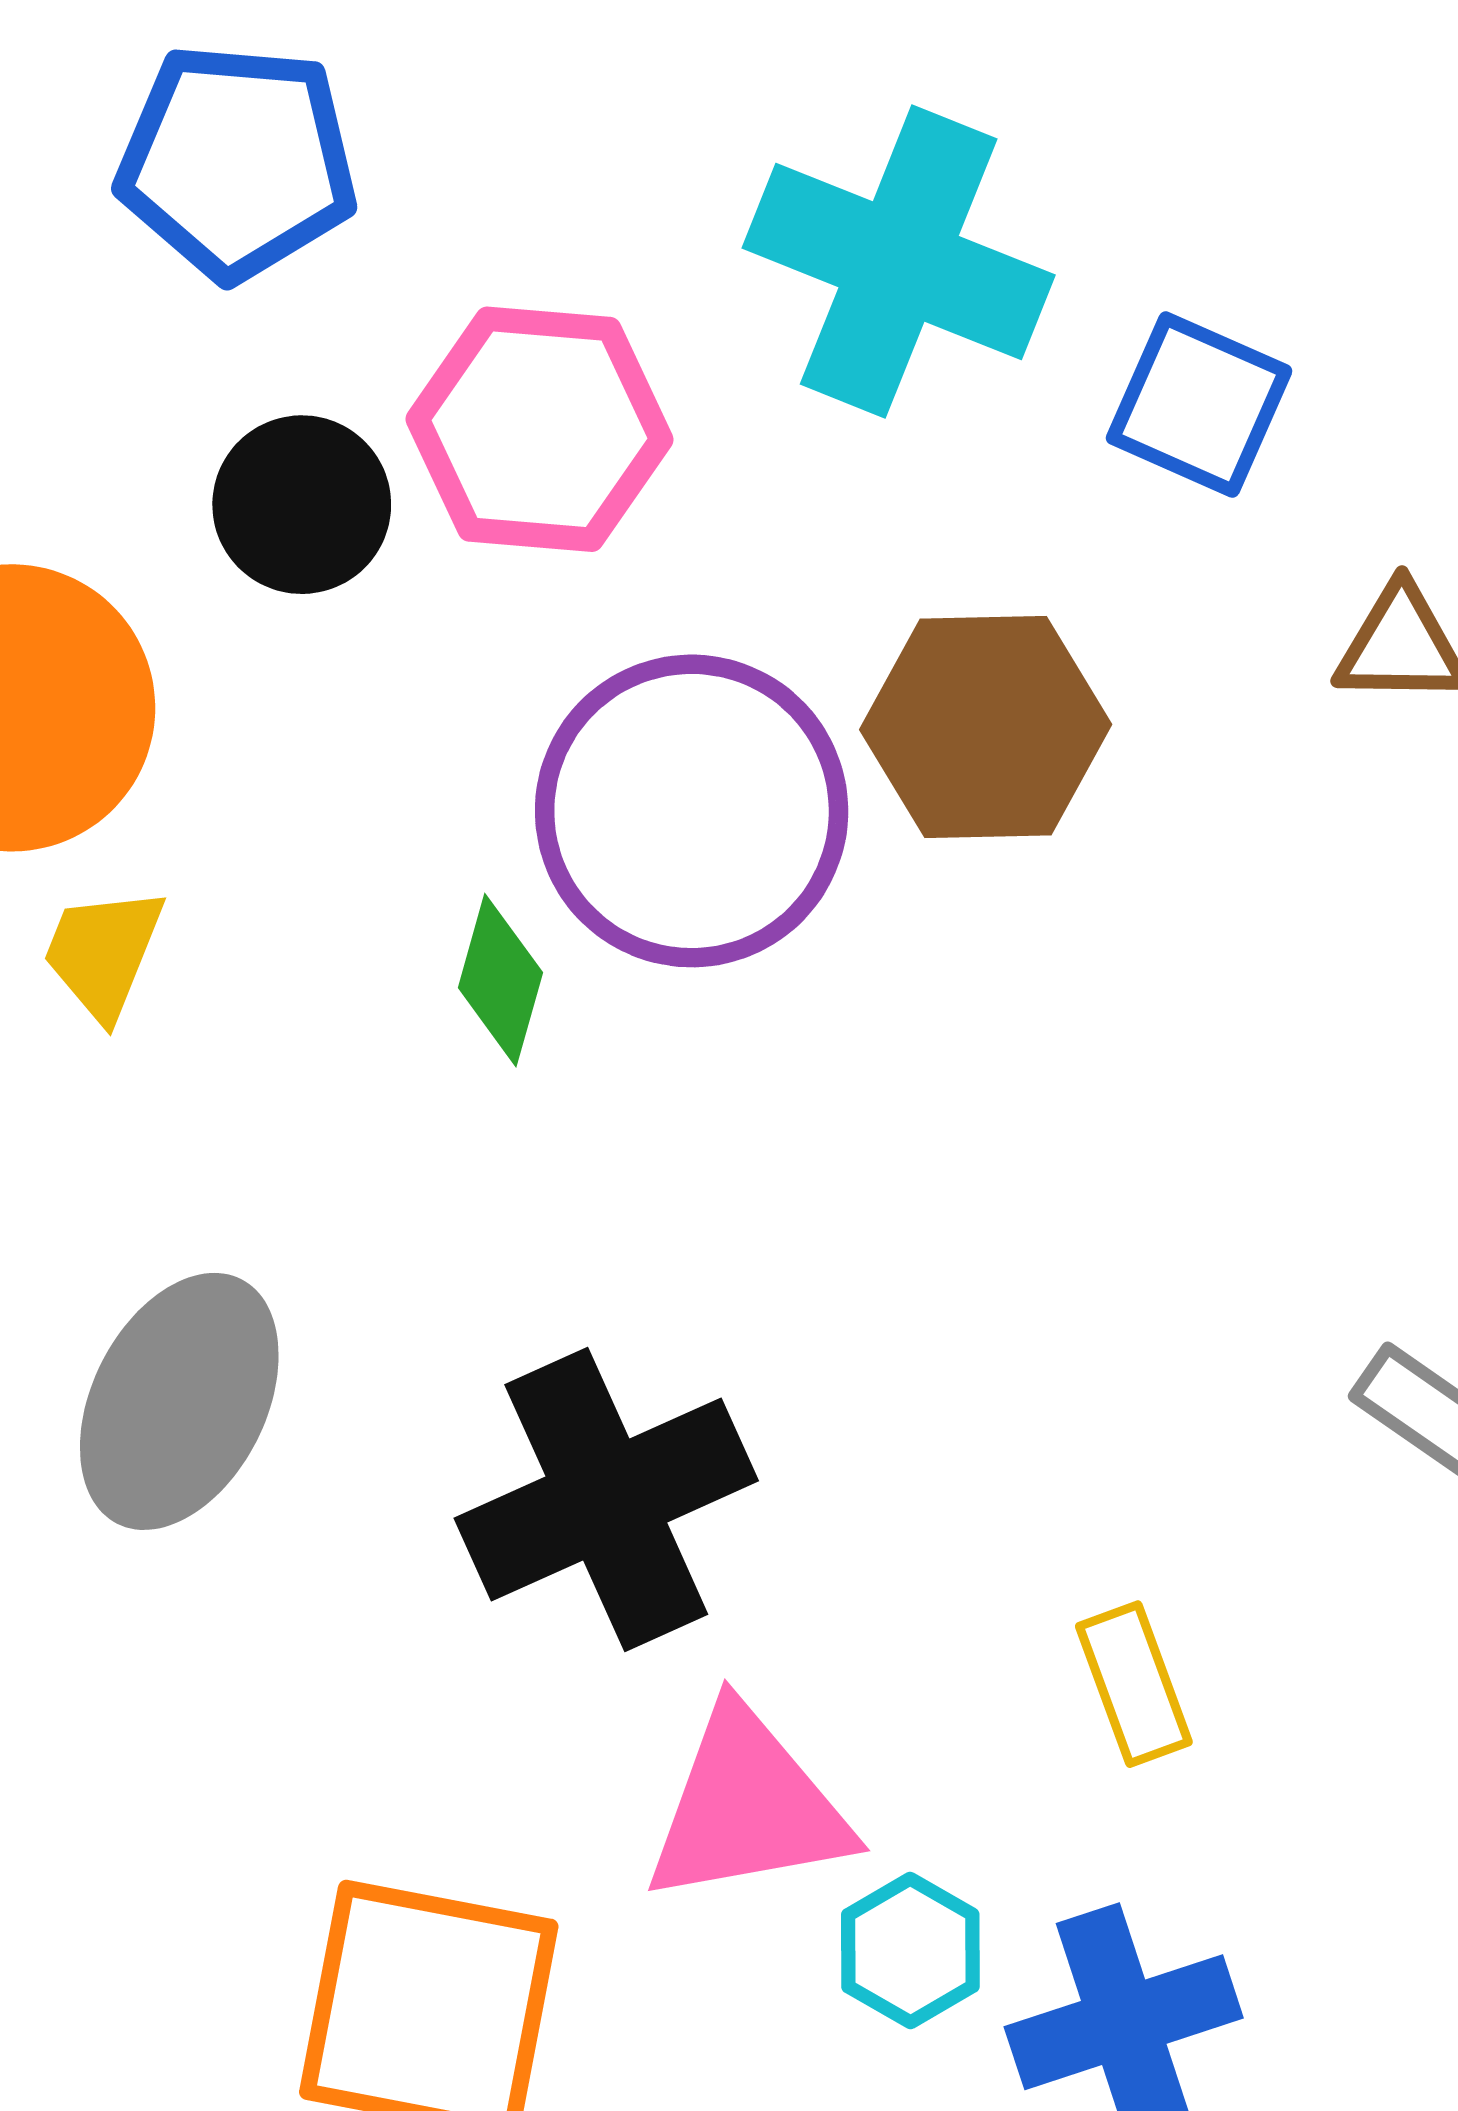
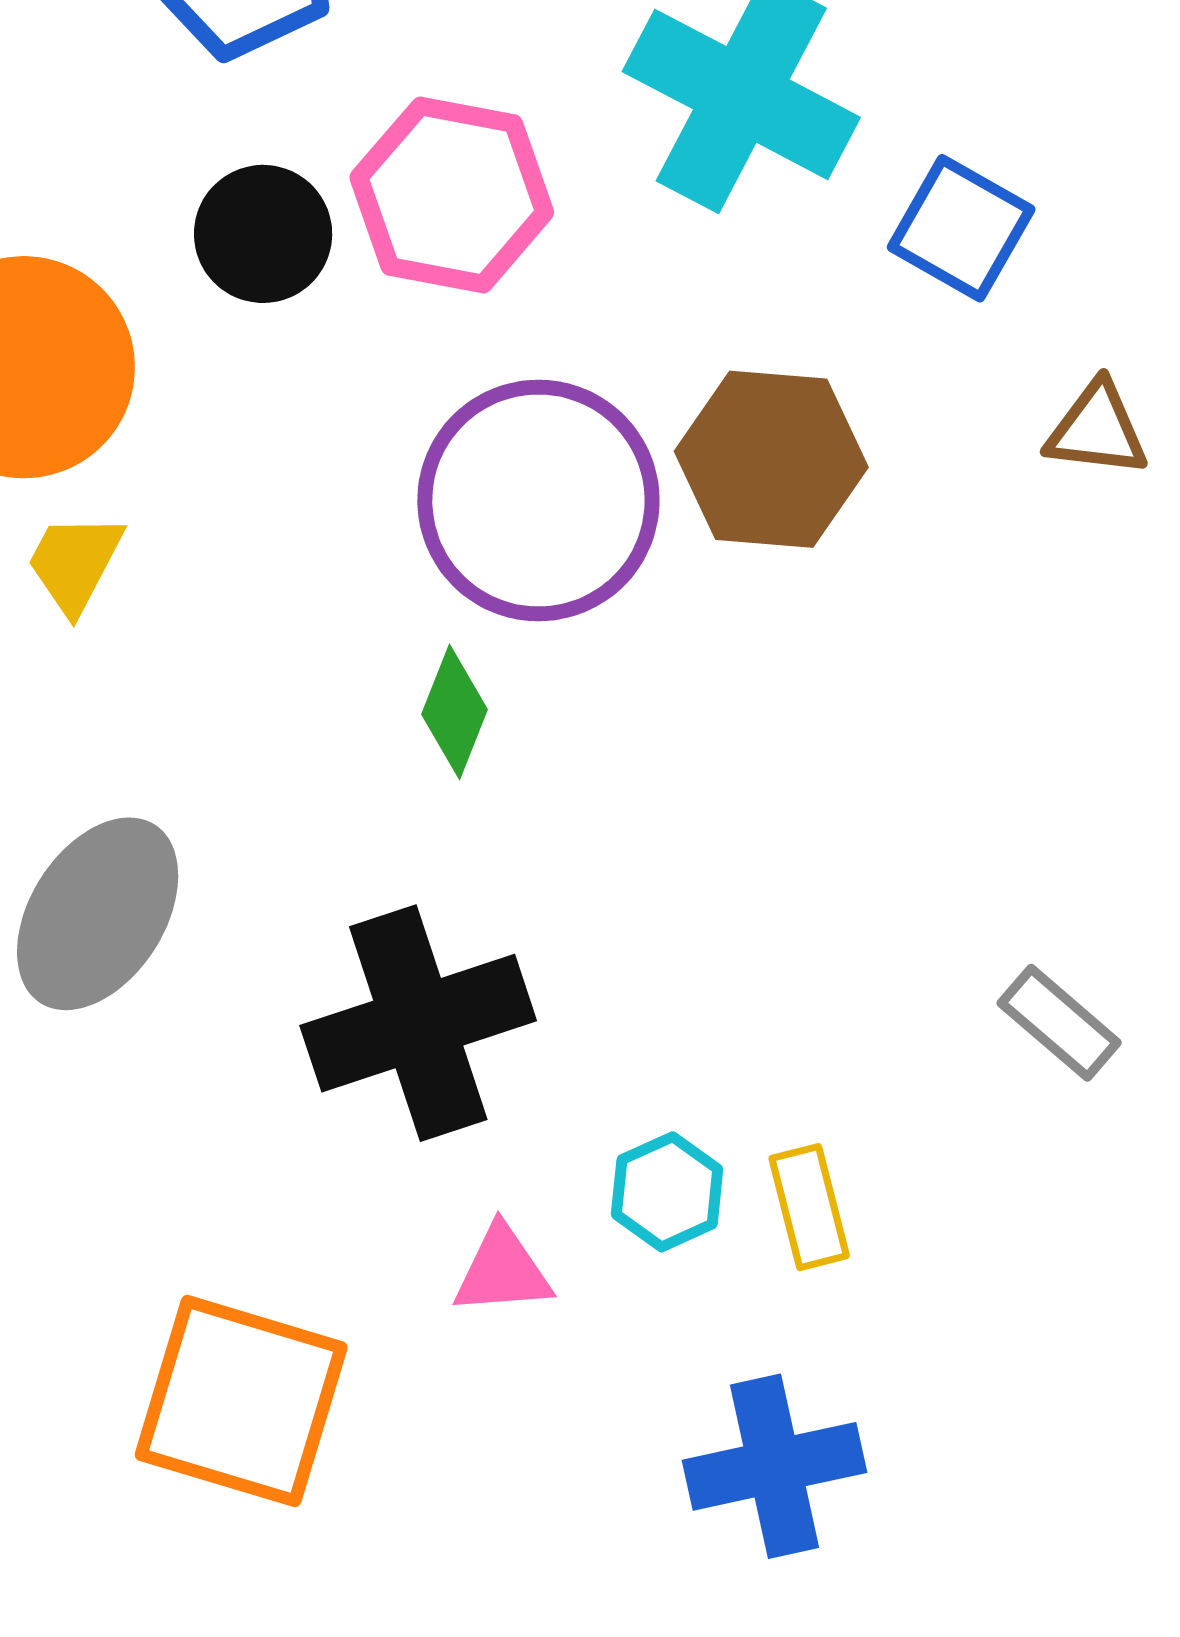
green diamond: (500, 980) -> (455, 712), moved
pink triangle: (748, 1807) -> (502, 1271), size x0.6
cyan hexagon: (910, 1951) -> (667, 1192), moved

